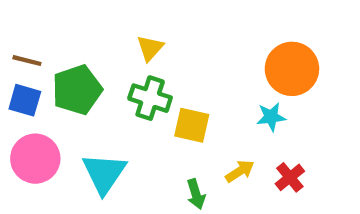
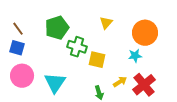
yellow triangle: (150, 48) -> (106, 23), moved
brown line: (27, 61) -> (18, 29), turned 40
green pentagon: (77, 90) -> (57, 28), moved
red cross: (290, 177) -> (144, 85), size x1.6

